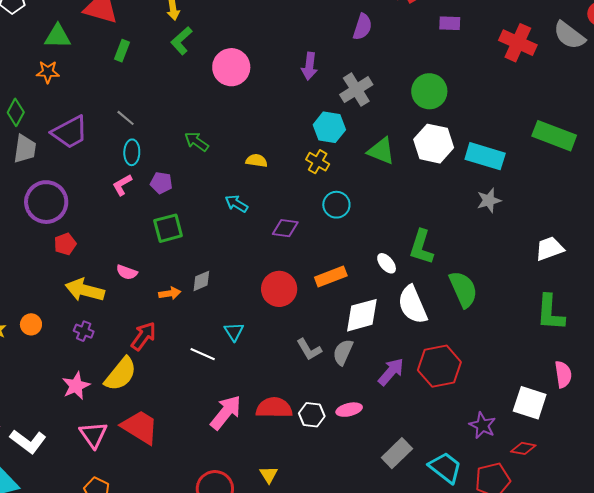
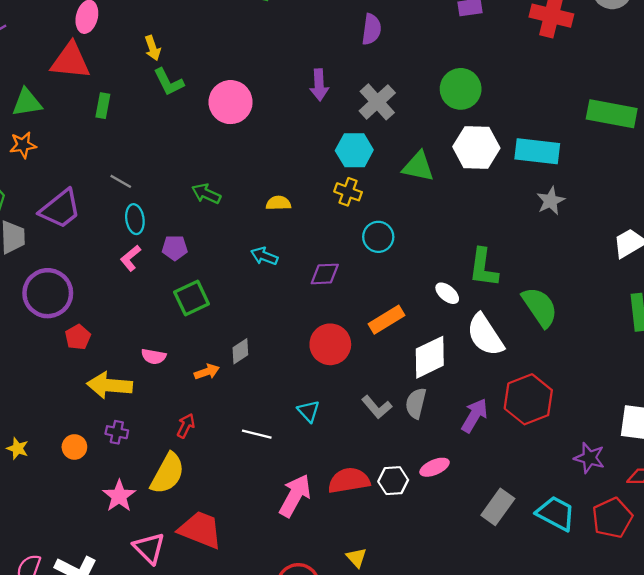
green L-shape: (182, 41) -> (169, 82), turned -64
orange circle: (31, 324) -> (74, 447), moved
cyan triangle: (234, 332) -> (309, 411), moved
red arrow: (144, 336) -> (186, 426), size x0.7

